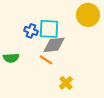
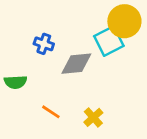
cyan square: (49, 29) -> (109, 41), moved, turned -30
orange line: (46, 60) -> (51, 112), moved

